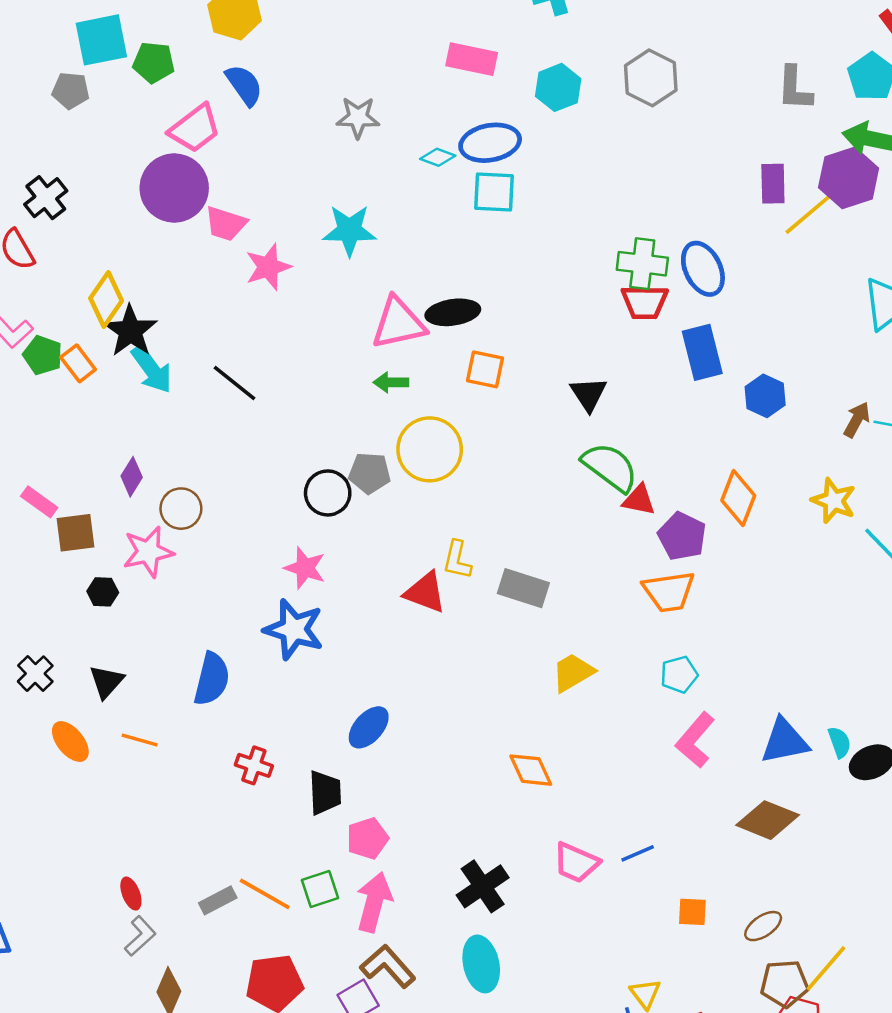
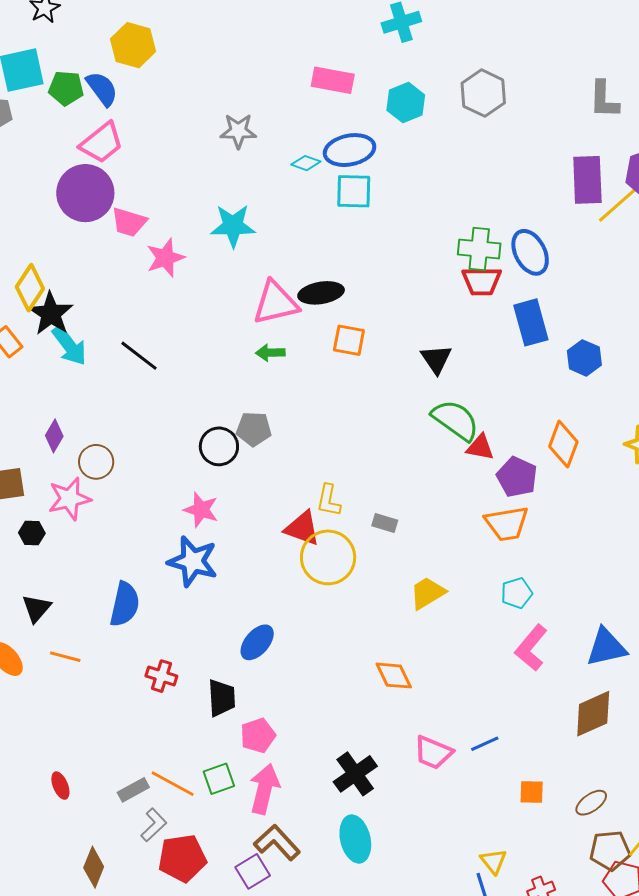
blue semicircle: (244, 85) -> (102, 89), moved
purple rectangle: (773, 184) -> (587, 180), size x1.4
yellow circle: (430, 449) -> (328, 557), moved
gray rectangle: (523, 588) -> (385, 523), size x0.6
brown diamond: (768, 820) -> (593, 714), turned -45
gray L-shape: (140, 936) -> (154, 825), moved

